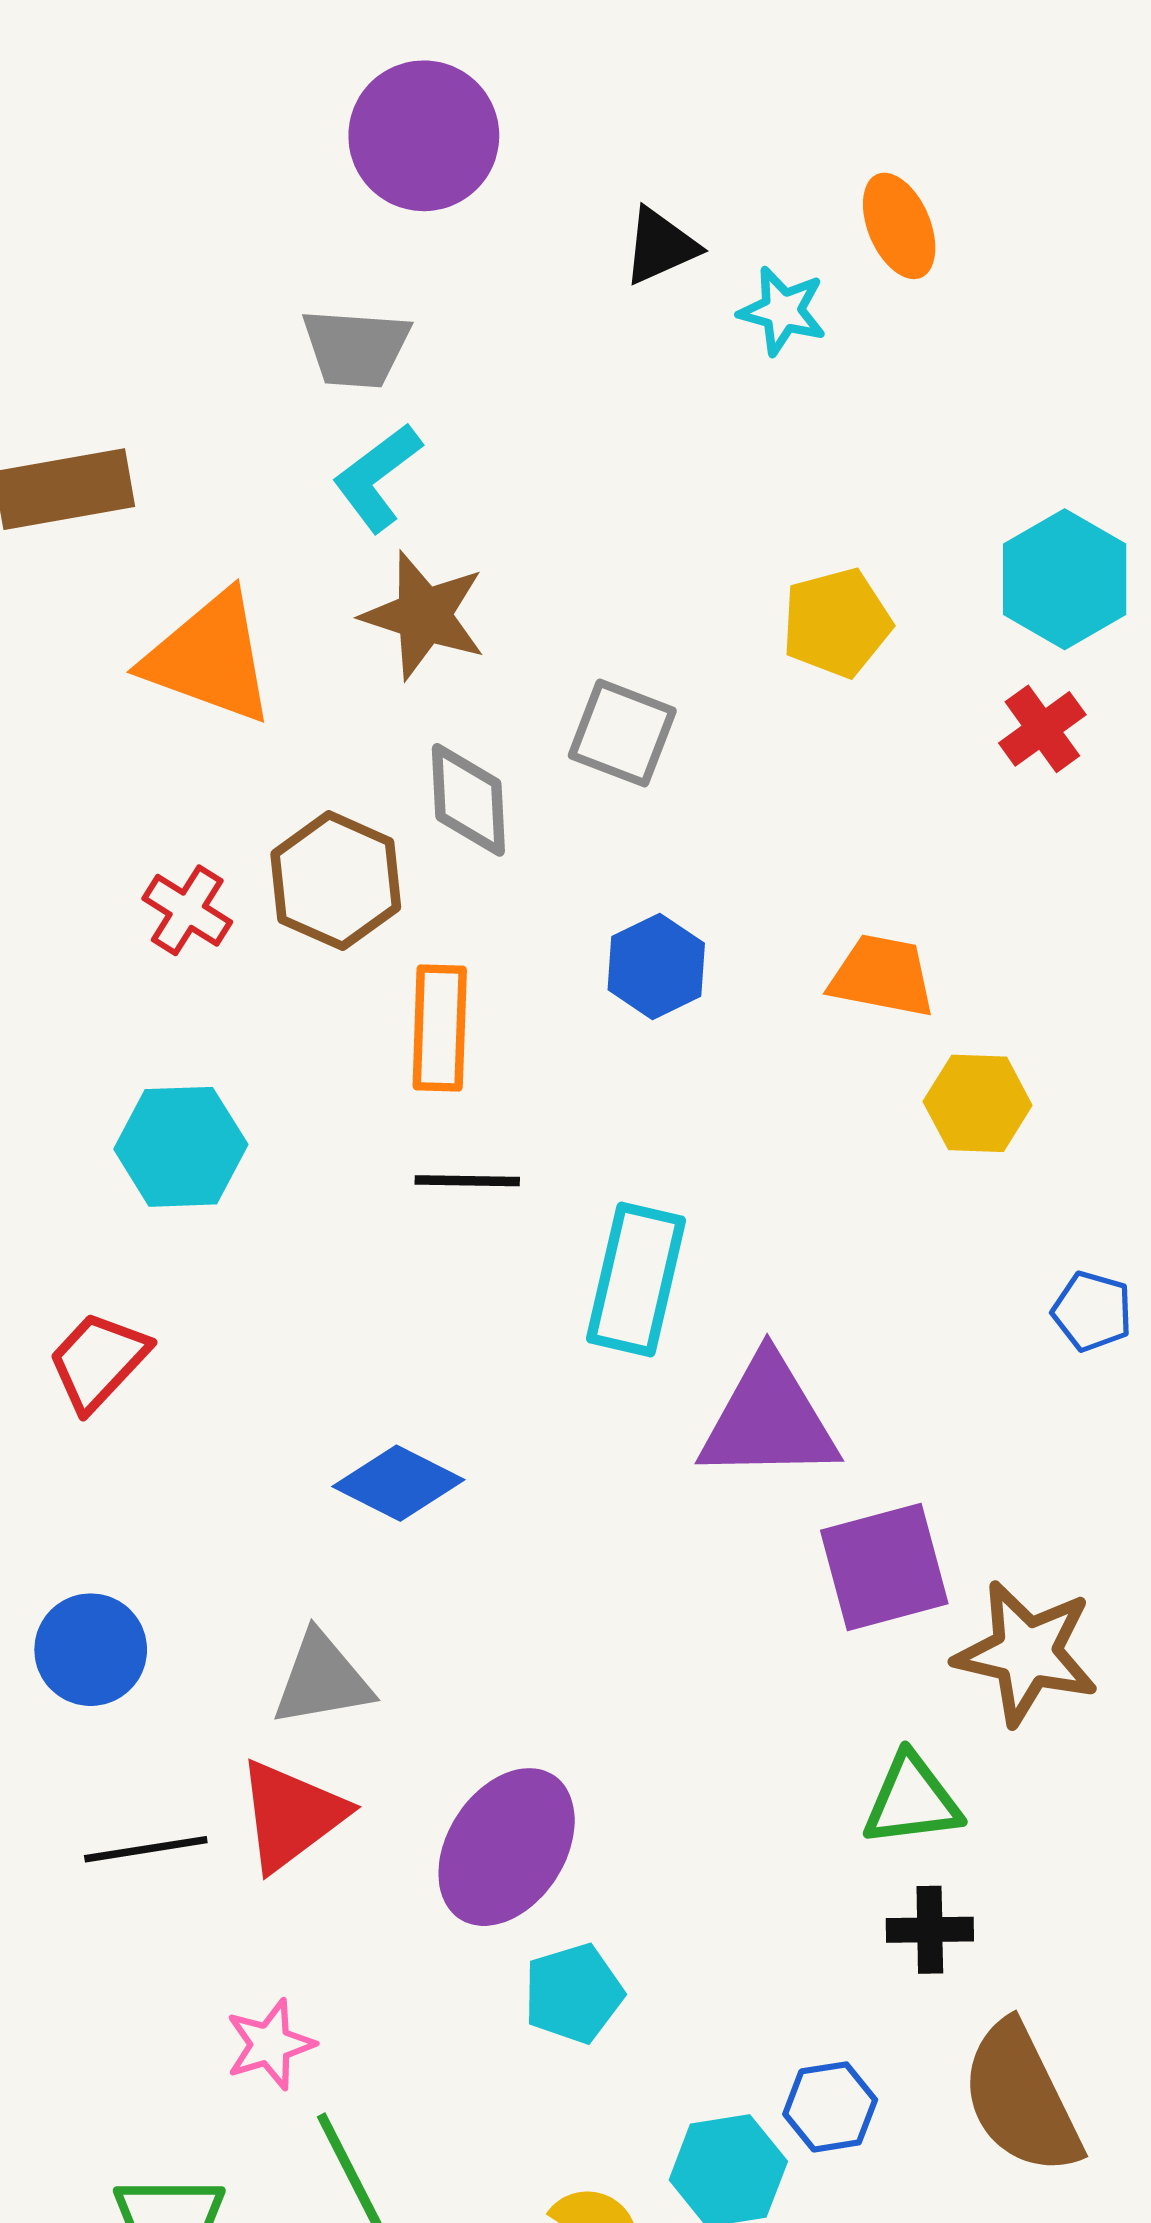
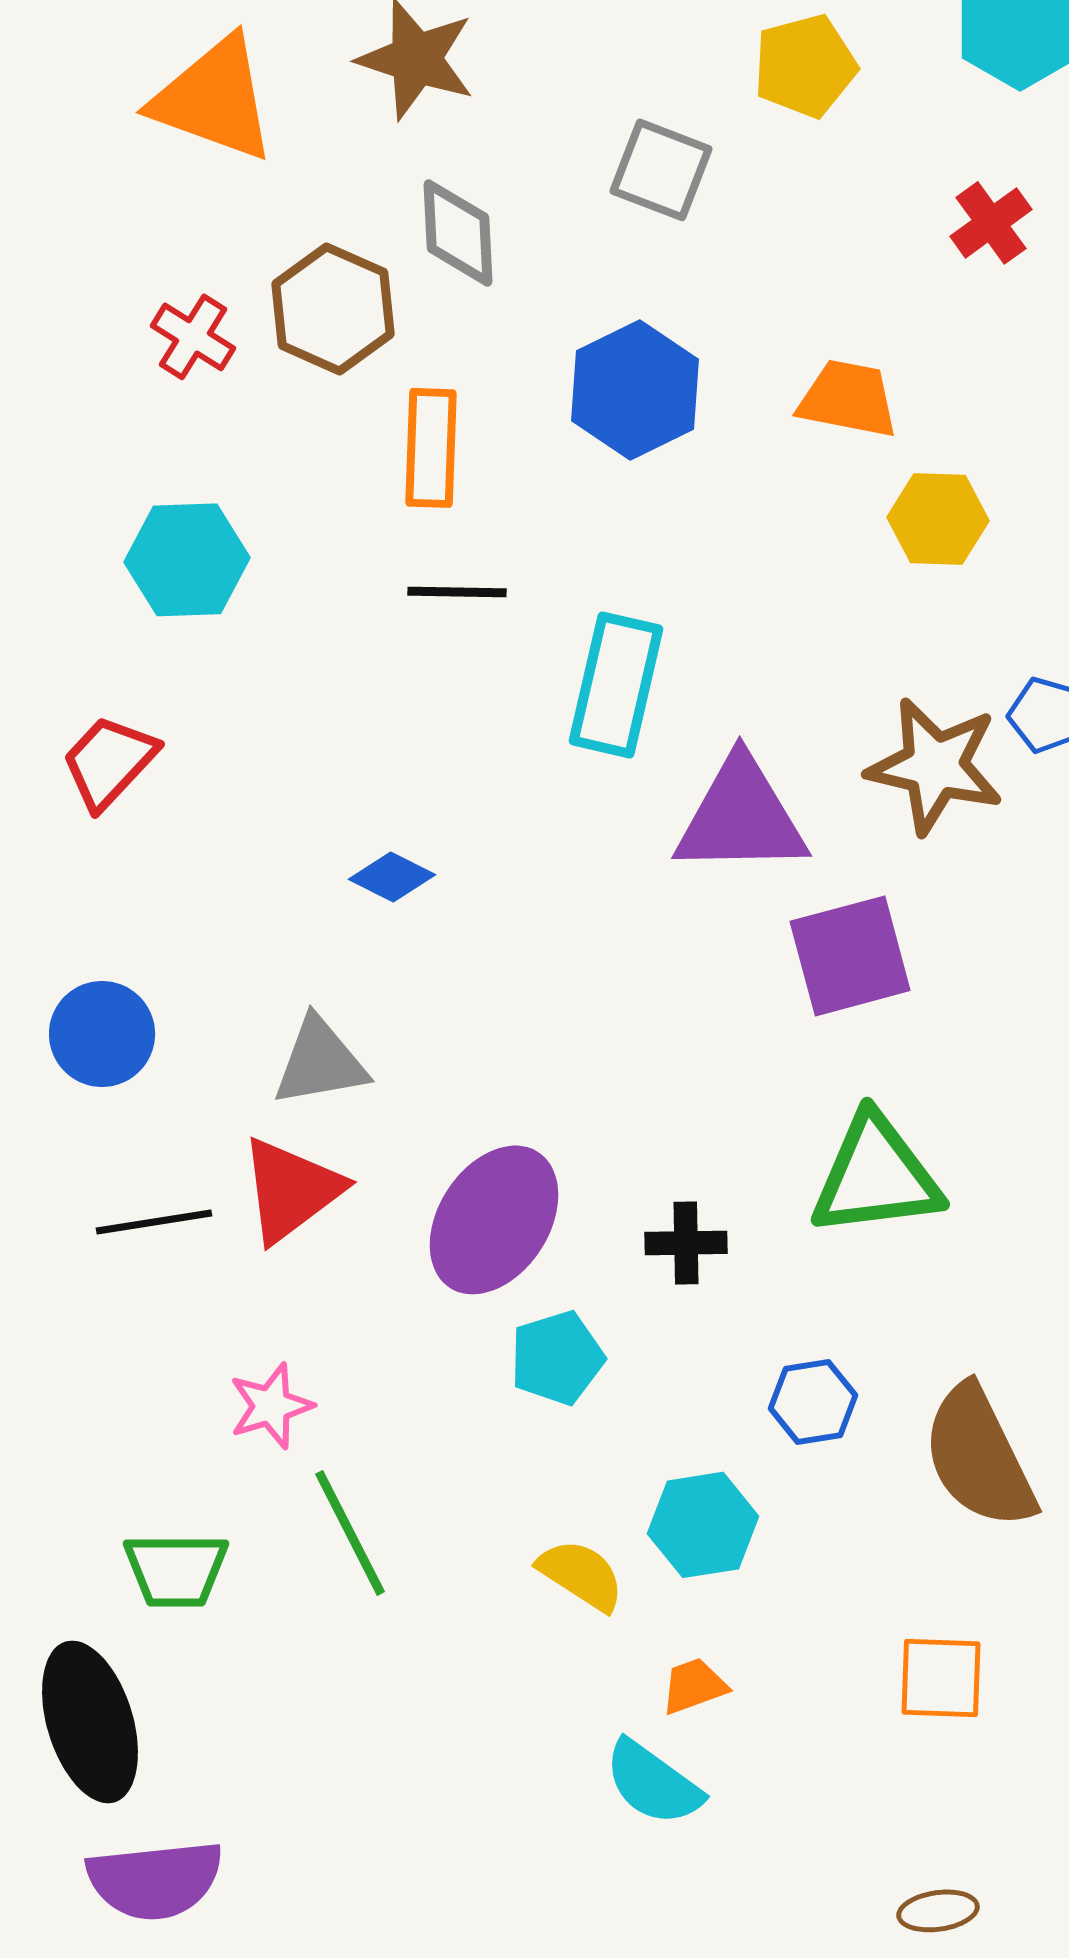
red cross: (1042, 729) -> (991, 223), moved
gray square: (622, 733) -> (661, 170), moved
blue hexagon: (656, 966) -> (635, 390), size x1.4
blue diamond: (398, 1483) -> (392, 877), size x0.7
brown star: (1026, 1653) -> (935, 766), moved
green triangle: (912, 1800) -> (876, 1176), size x1.4
black cross: (930, 1930) -> (686, 1243), moved
blue hexagon: (830, 2107) -> (813, 1402), moved

